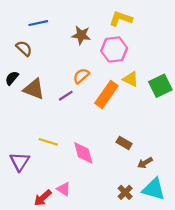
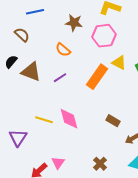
orange semicircle: (81, 76) -> (63, 50), moved, turned -98
pink diamond: (83, 153) -> (69, 119), moved
pink triangle: (64, 189) -> (58, 163), turned 32
brown cross: (125, 192) -> (100, 164), moved

